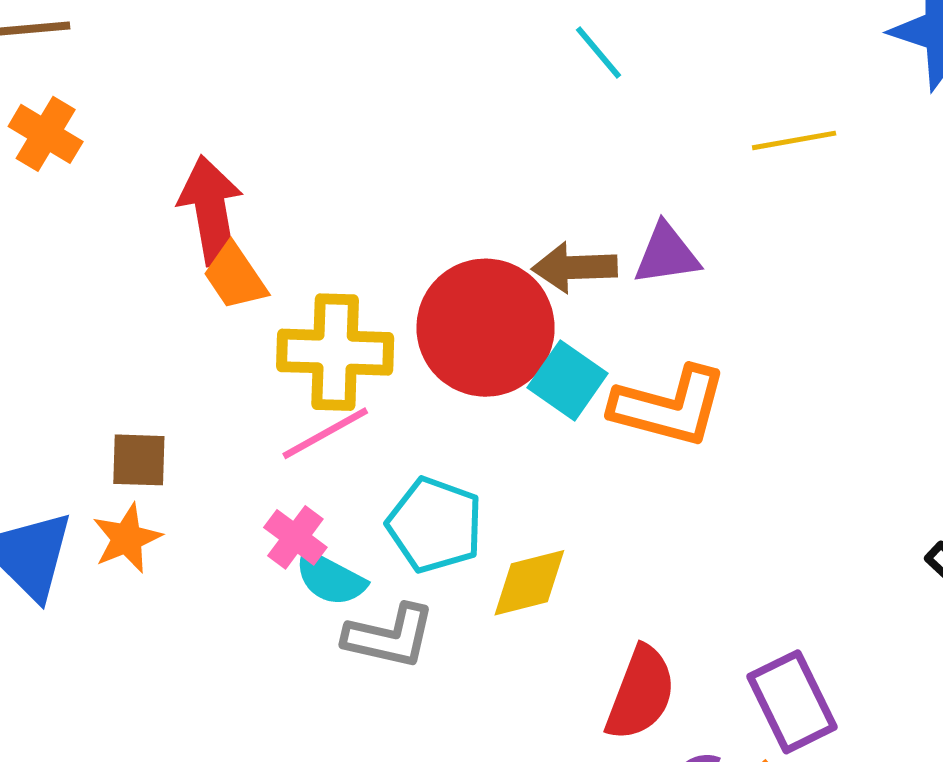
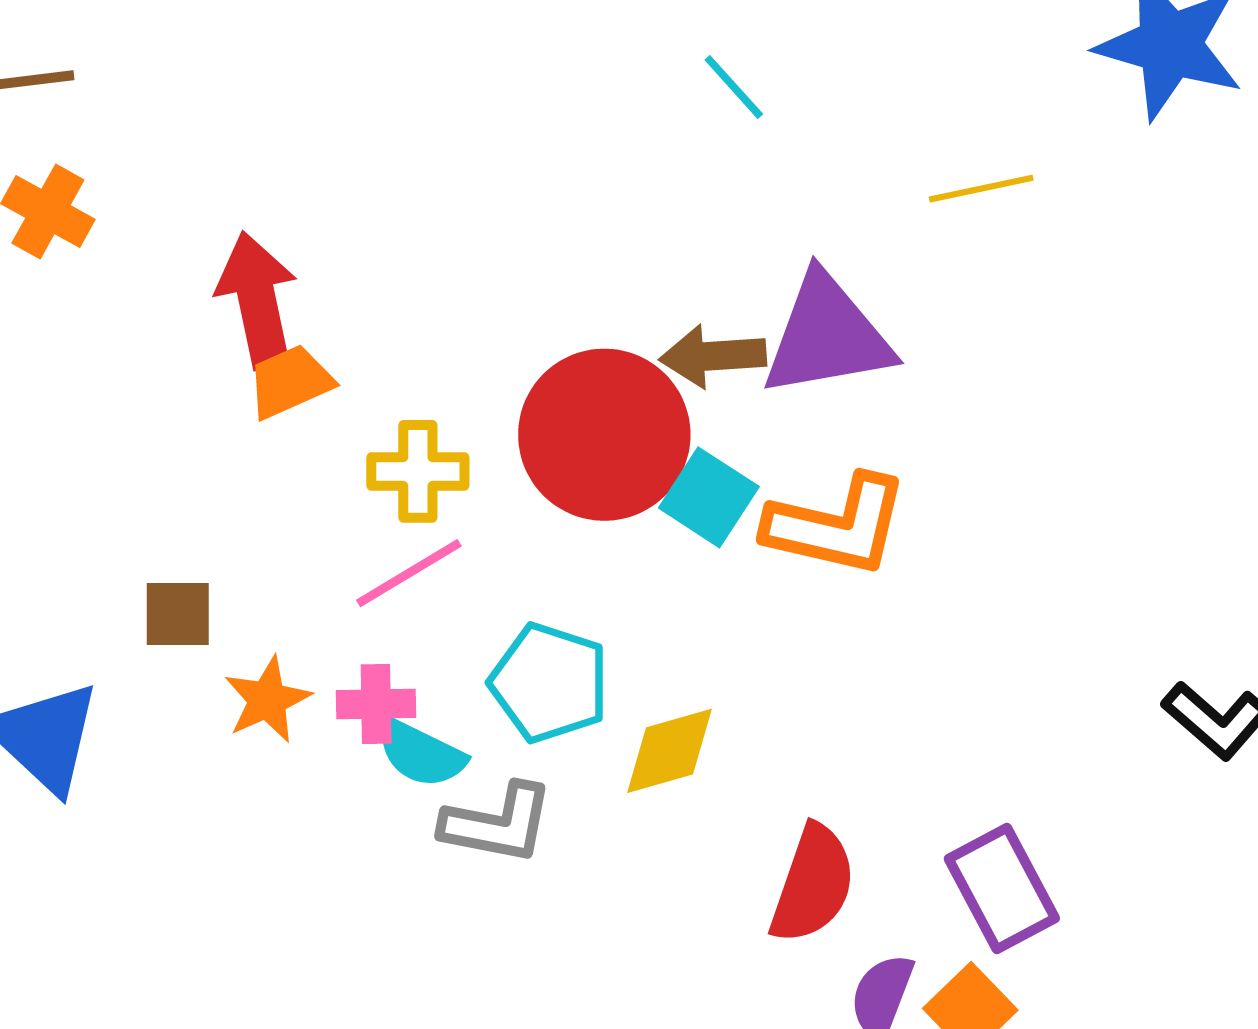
purple triangle: (667, 254) -> (827, 336), size x1.6
orange trapezoid: (235, 277) -> (290, 382), turned 102
yellow cross: (335, 352) -> (418, 471), size x0.7
pink cross: (295, 537) -> (376, 704), turned -36
orange star: (127, 538) -> (267, 700), moved

